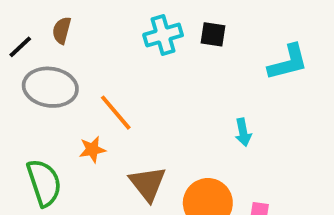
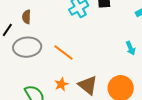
orange star: (92, 149) -> (61, 84), moved

